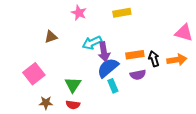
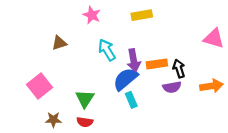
cyan arrow: (92, 43) -> (107, 50), turned 84
purple arrow: (104, 52) -> (134, 60), moved
orange arrow: (177, 60) -> (211, 86), moved
purple semicircle: (138, 75) -> (172, 87), moved

